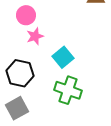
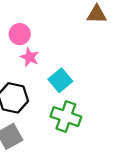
pink star: (35, 36) -> (30, 57), turned -30

